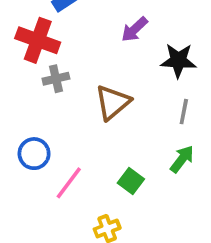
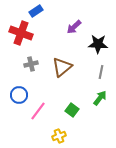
gray cross: (56, 79) -> (31, 64), moved

